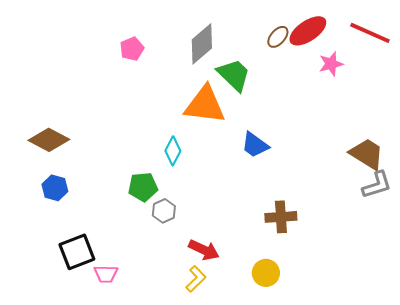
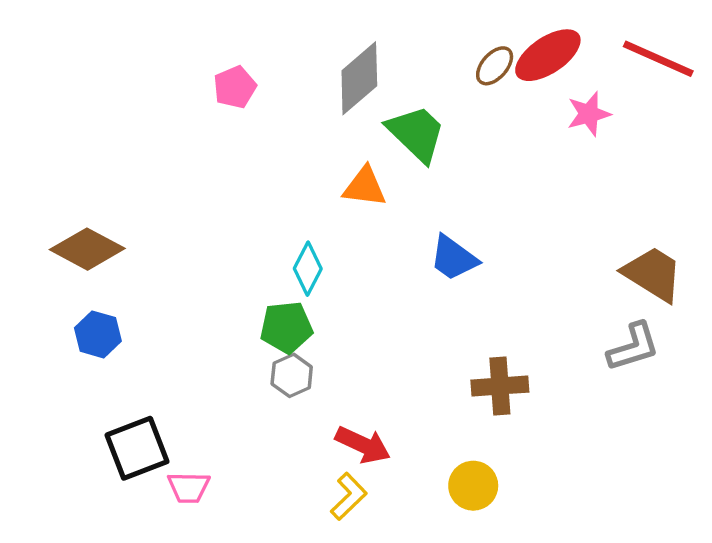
orange triangle: (205, 105) -> (365, 187), size x0.6
gray L-shape: (377, 185) -> (633, 347), moved
green pentagon: (143, 187) -> (286, 327), moved

